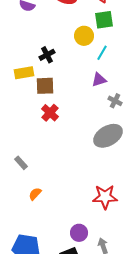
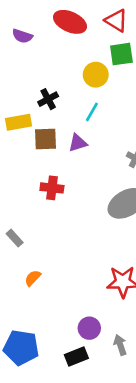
cyan line: (102, 53) -> (92, 112), moved
purple triangle: (99, 80) -> (78, 143), moved
red cross: (50, 113) -> (52, 188), moved, turned -36

